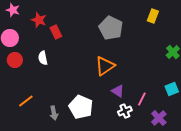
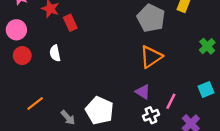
gray pentagon: (111, 28) -> (151, 18), moved
orange triangle: (105, 66) -> (151, 57), moved
gray arrow: (54, 113) -> (68, 118), turned -32

